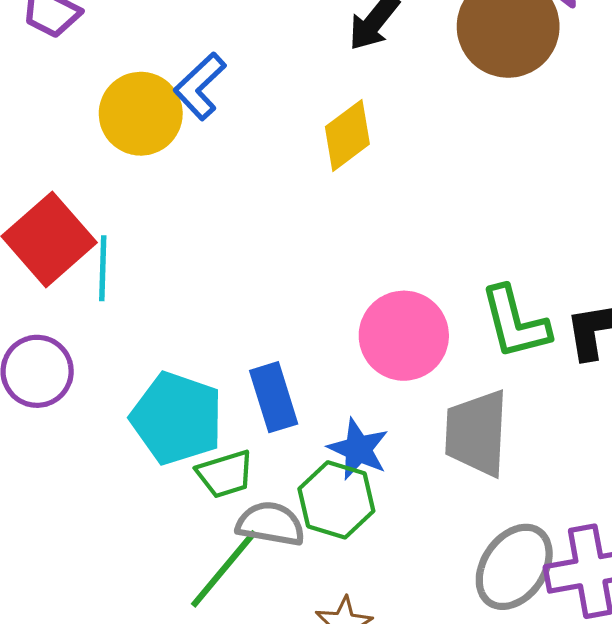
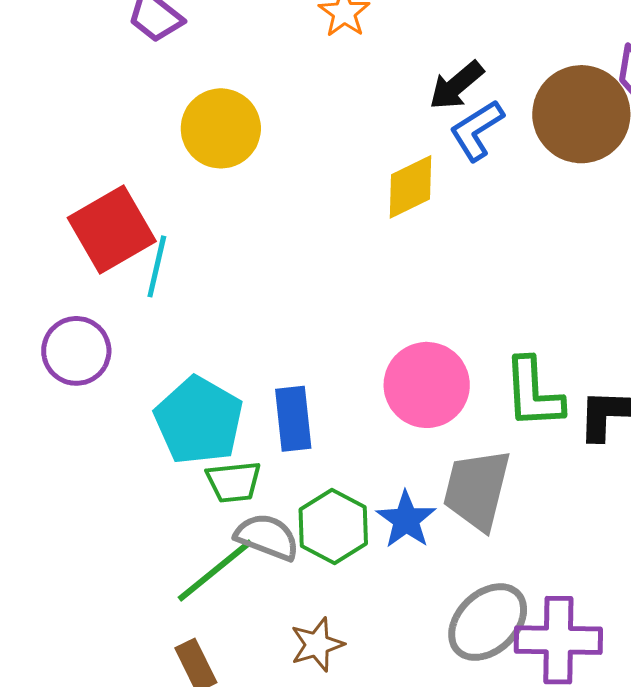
blue L-shape: (200, 86) -> (477, 130), moved
blue star: (358, 449) -> (406, 520), moved

